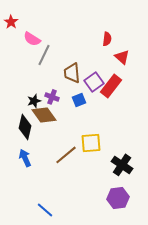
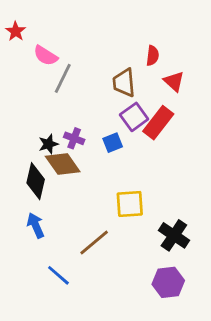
brown trapezoid: (72, 73) -> (124, 83), moved
brown line: (66, 155) -> (94, 242), moved
blue line: (45, 210) -> (58, 275), moved

